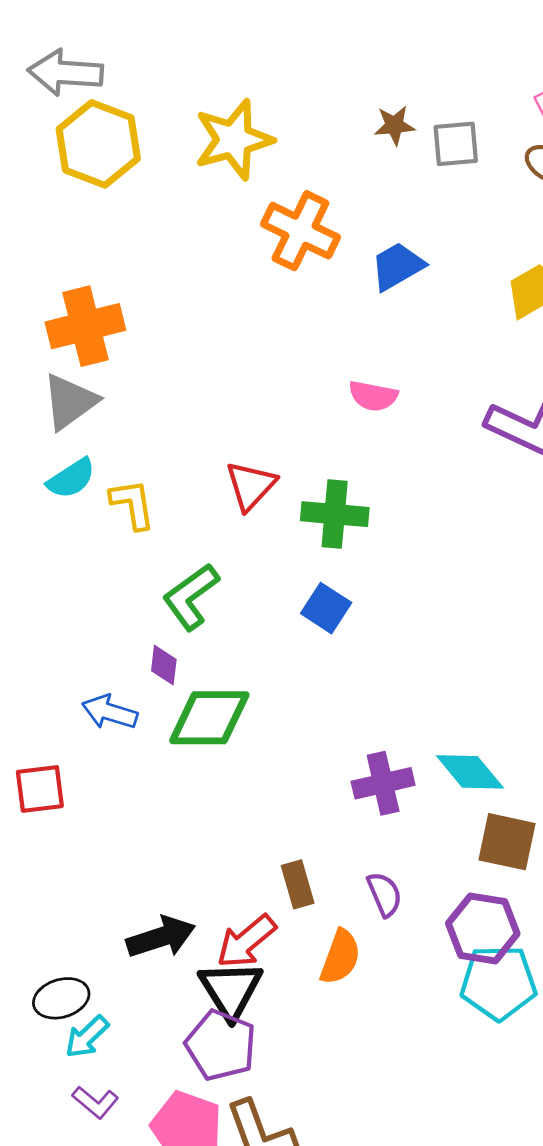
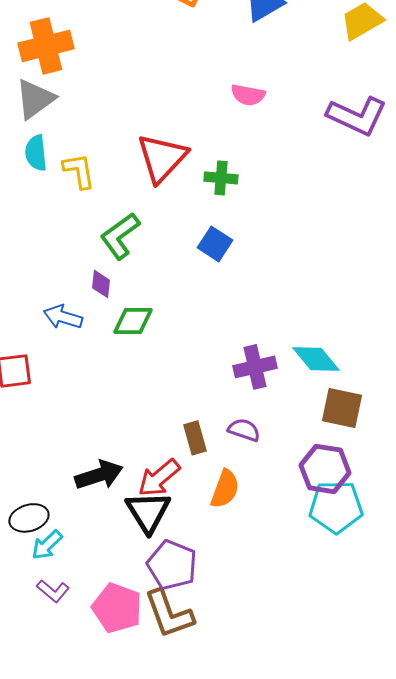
cyan semicircle: (71, 478) -> (36, 153), turned 117
red triangle: (251, 486) -> (162, 158), size x1.4
green cross: (335, 514) -> (221, 178), size x0.7
green diamond: (209, 718) -> (133, 321), size x0.7
purple semicircle: (385, 894) -> (244, 430), moved, turned -48
purple pentagon: (221, 1045) -> (172, 565), moved

